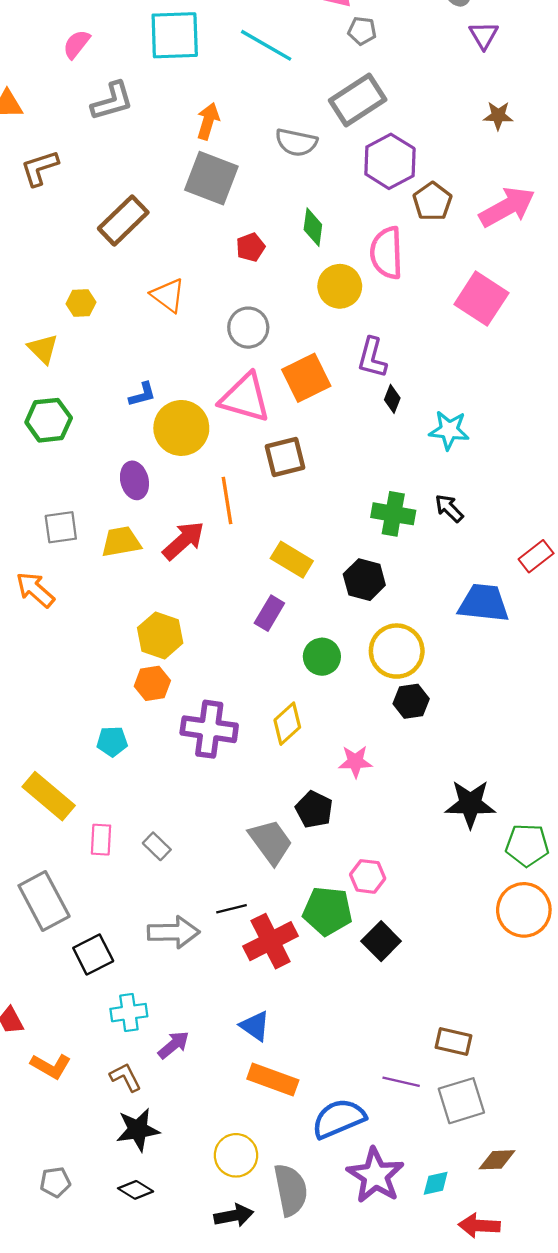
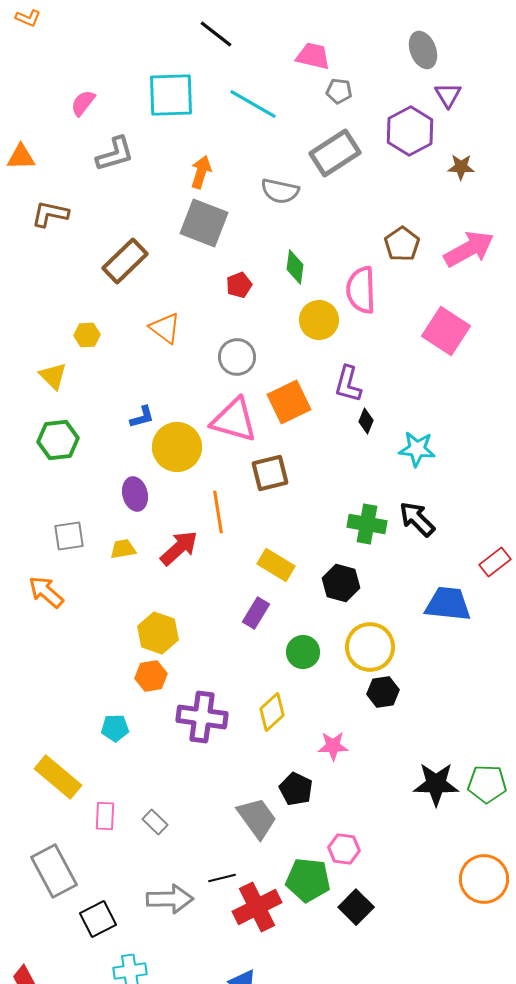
purple hexagon: (390, 161) -> (410, 131), moved
brown L-shape: (40, 168) -> (50, 214), turned 30
black arrow: (449, 508) -> (417, 519), size x1.4
yellow trapezoid: (121, 542) -> (123, 549), size x0.7
green pentagon: (527, 845) -> (487, 784), moved

